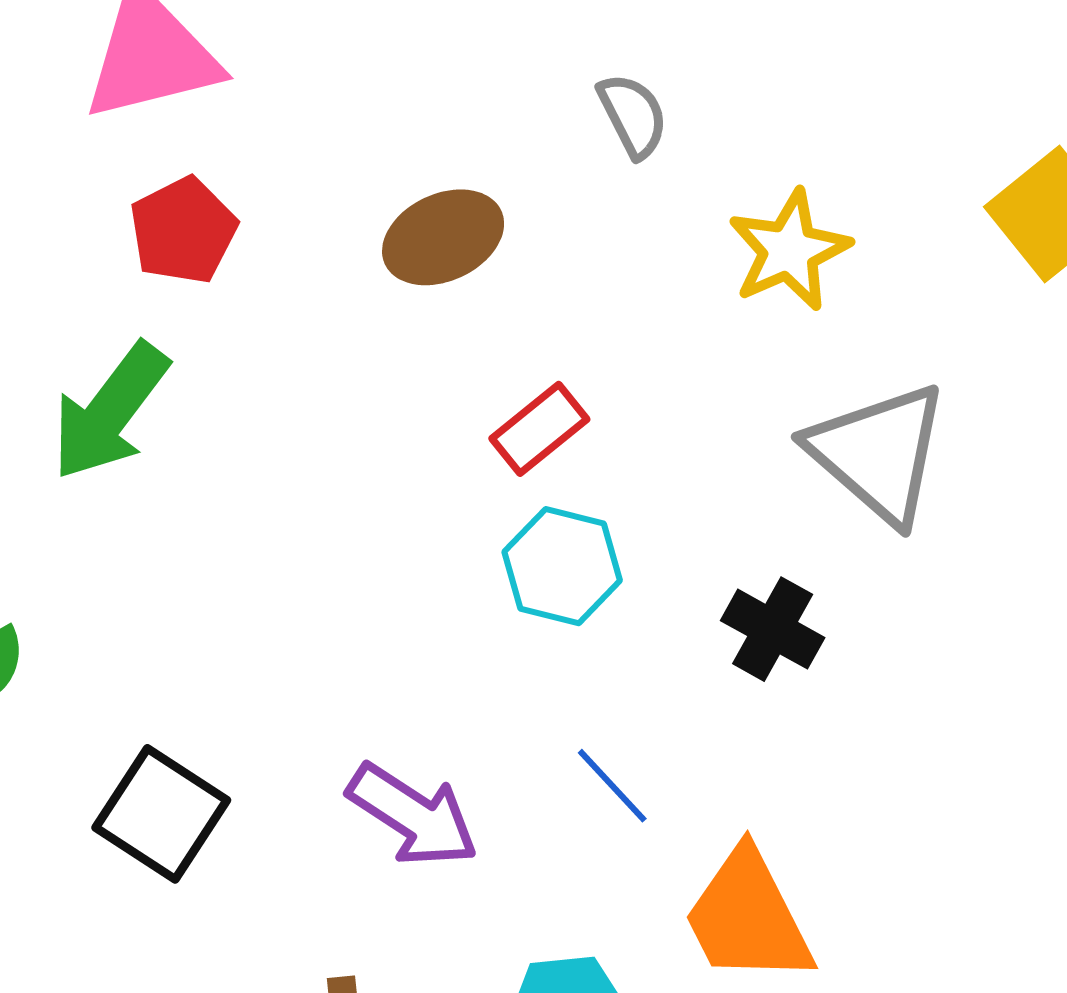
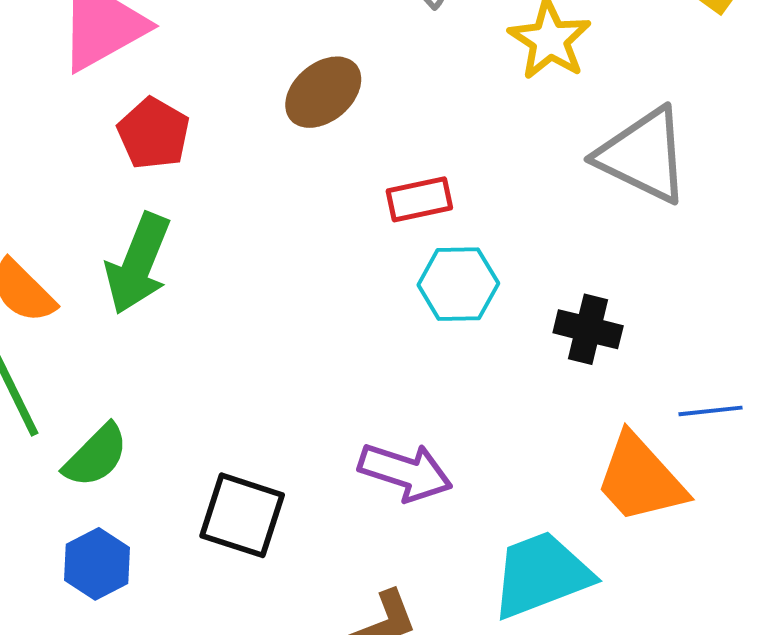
red rectangle: (539, 429) -> (419, 199), turned 42
black cross: (773, 629) -> (588, 329), moved
blue line: (612, 786) -> (710, 411), moved, turned -38

